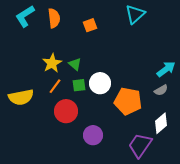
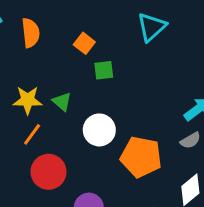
orange square: (90, 25) -> (84, 43), turned -32
yellow star: (52, 63) -> (28, 100), turned 30
green square: (79, 85) -> (104, 70), moved

